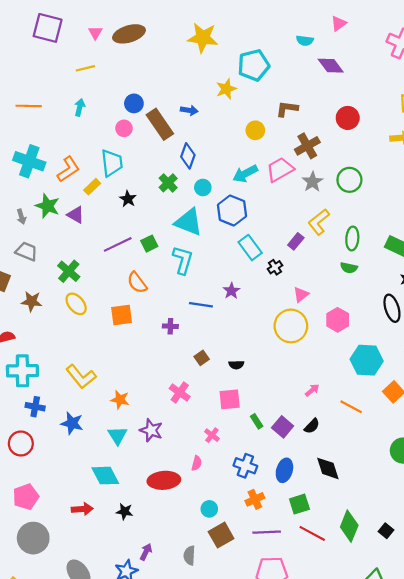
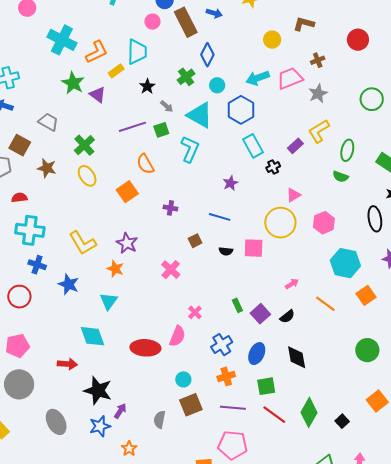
brown cross: (307, 146) -> (318, 60), size x0.6
green circle: (349, 180) -> (372, 99), moved
gray arrow: (21, 217) -> (167, 106), moved, turned -40
blue line: (201, 305) -> (220, 217), moved
orange square: (122, 315) -> (127, 192), turned -35
pink square: (230, 399) -> (254, 248), moved
purple star: (151, 430) -> (127, 243), moved
pink semicircle: (197, 463) -> (177, 336), size x1.5
blue cross: (245, 466) -> (222, 345), turned 30
black star: (125, 512) -> (98, 391), moved, size x1.8

